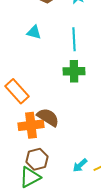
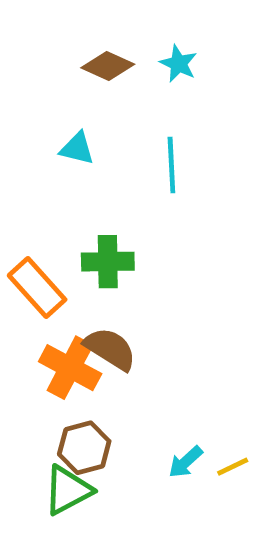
green cross: (74, 71) -> (108, 262), moved
orange cross: (31, 125) -> (70, 368), turned 35

